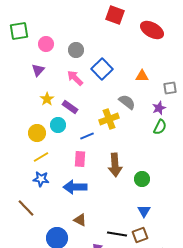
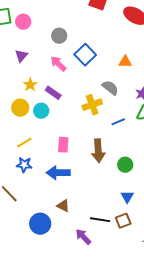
pink circle: (46, 44) -> (23, 22), moved
yellow circle: (37, 133) -> (20, 108), moved
blue line: (87, 136) -> (118, 122), moved

